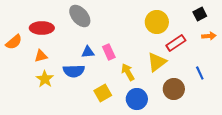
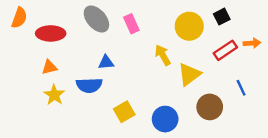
black square: (200, 14) -> (222, 17), moved
orange semicircle: (14, 42) -> (19, 18), moved, turned -30
red rectangle: (176, 43) -> (225, 50), moved
pink rectangle: (109, 52) -> (131, 24), moved
yellow arrow: (128, 72) -> (163, 55), moved

